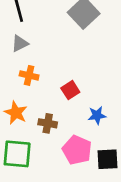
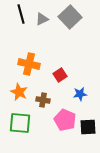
gray triangle: (20, 44) -> (42, 19), moved
orange cross: (29, 75) -> (29, 64), size x1.5

